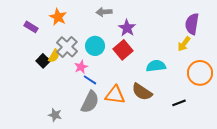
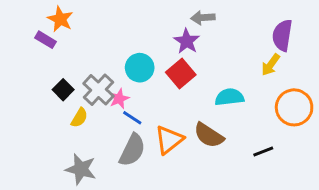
gray arrow: (104, 12) -> (203, 18), moved
orange star: (58, 17) -> (60, 19), moved
gray cross: (67, 47) -> (98, 90), moved
yellow semicircle: (54, 56) -> (79, 118), moved
orange triangle: (115, 95) -> (169, 140), turned -45
gray star: (55, 115) -> (81, 169), size x1.5

